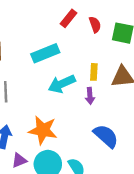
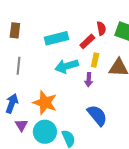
red rectangle: (69, 18) -> (87, 41), moved
red semicircle: (95, 25) -> (101, 28), moved
purple triangle: (19, 160) -> (21, 125), turned -48

